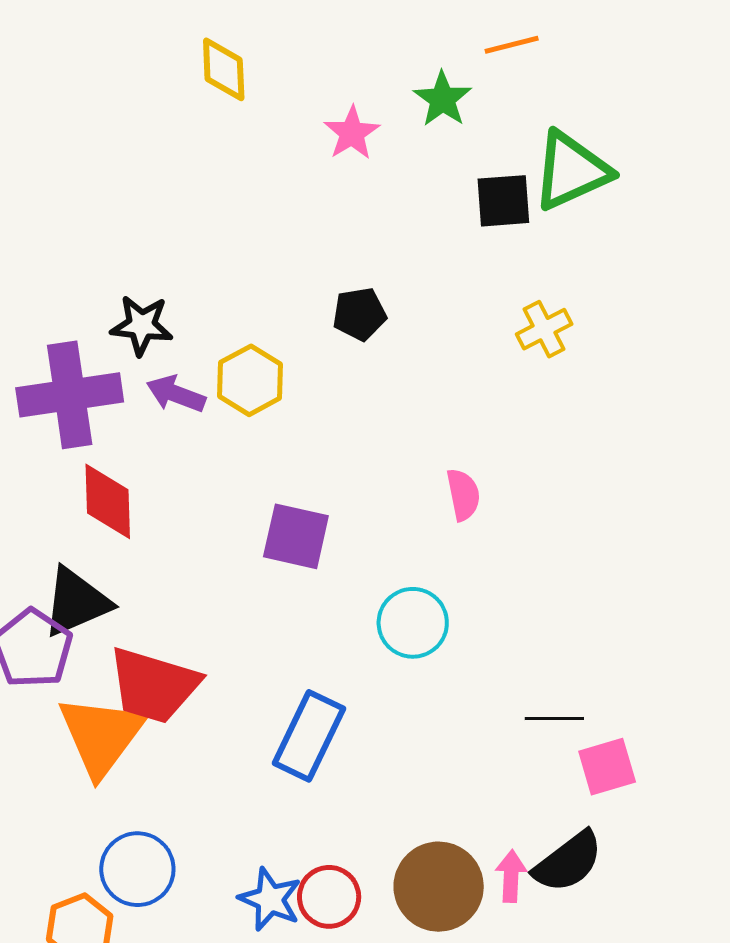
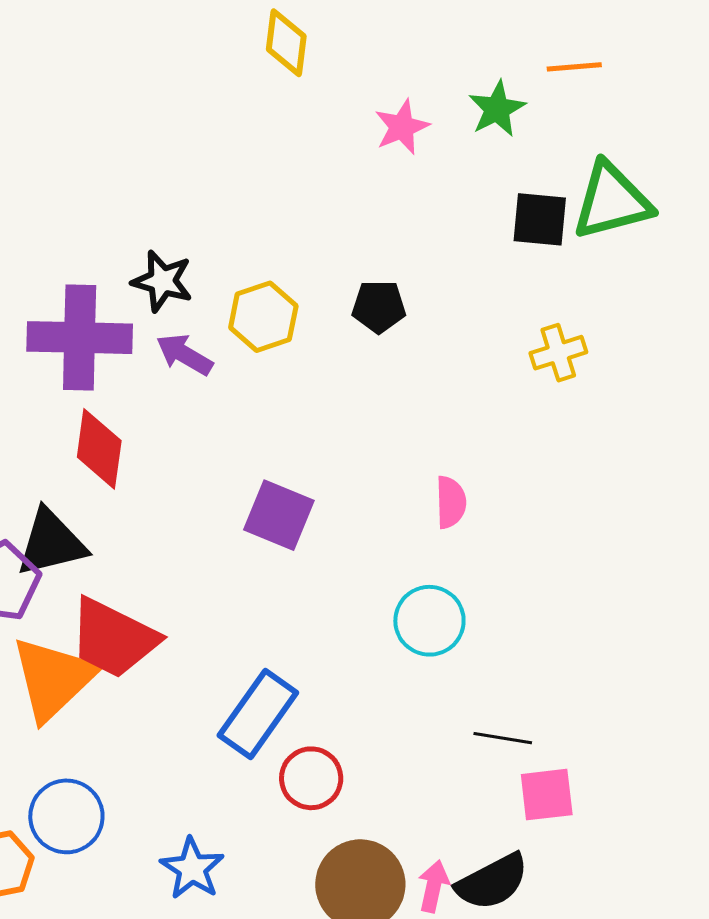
yellow hexagon: (250, 380) -> (263, 317), moved
cyan circle: (413, 623) -> (429, 621), moved
red circle: (329, 897) -> (311, 778), moved

